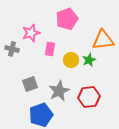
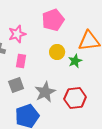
pink rectangle: (50, 49) -> (21, 61), moved
yellow circle: (71, 60) -> (57, 52), moved

